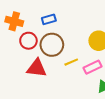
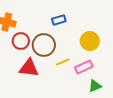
blue rectangle: (49, 19) -> (59, 20), moved

